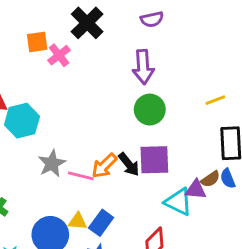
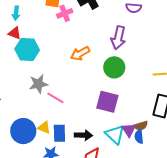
black arrow: (129, 164) -> (83, 135), moved, turned -66
orange arrow: (104, 166) -> (80, 53), moved
blue semicircle: (228, 178) -> (139, 137), moved
purple triangle: (196, 190) -> (129, 130), turned 35
blue rectangle: (101, 223) -> (59, 133), turned -54

